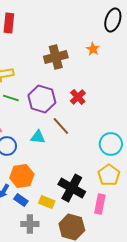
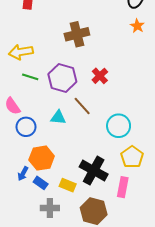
orange star: (93, 49) -> (137, 26), moved
cyan circle: (111, 144) -> (119, 126), moved

